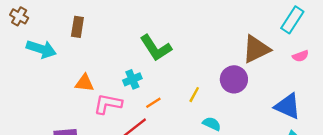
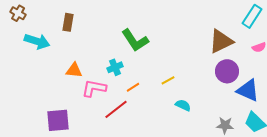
purple circle: (234, 79) -> (227, 71), moved
yellow line: (194, 95) -> (168, 80), turned 32

